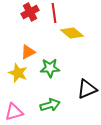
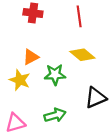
red cross: (30, 12) -> (33, 13), turned 36
red line: (54, 13) -> (79, 16), moved
yellow diamond: (72, 33) -> (82, 55), moved

